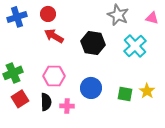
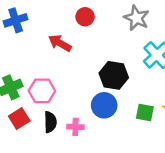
red circle: (48, 14) -> (85, 17), moved
black hexagon: (93, 43) -> (114, 75), moved
pink hexagon: (54, 76) -> (42, 91), moved

